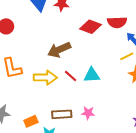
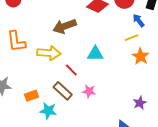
red line: (71, 76) -> (71, 70), moved
brown rectangle: (62, 114) -> (63, 91), turned 42

